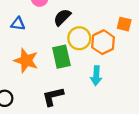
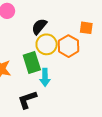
black semicircle: (62, 17) -> (39, 26), moved
cyan arrow: (96, 76) -> (45, 77), moved

